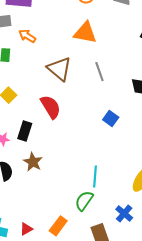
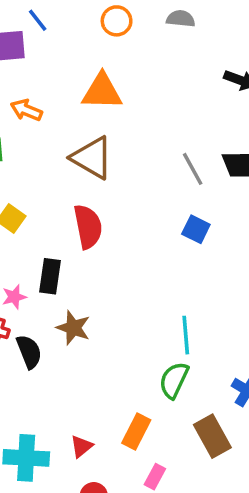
orange triangle: (85, 33) -> (102, 92), moved
gray line: (99, 72) -> (193, 169), moved
red semicircle: (51, 107) -> (88, 227), turned 30

